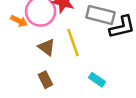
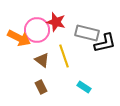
orange arrow: (19, 21) -> (19, 38), size x1.6

